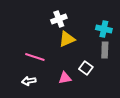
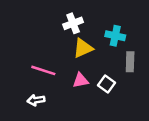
cyan cross: (104, 29) -> (115, 36), moved
pink triangle: (65, 78) -> (81, 80), moved

